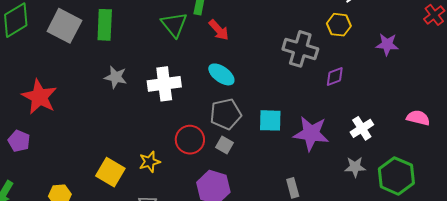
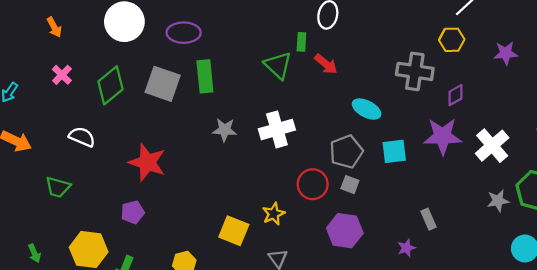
cyan ellipse: (221, 74) -> (367, 109), moved
white cross: (362, 128) -> (492, 146), size x1.4
purple star: (311, 133) -> (443, 136), moved
purple pentagon: (19, 141) -> (133, 212), turned -30
gray star: (355, 167) -> (498, 201), moved

